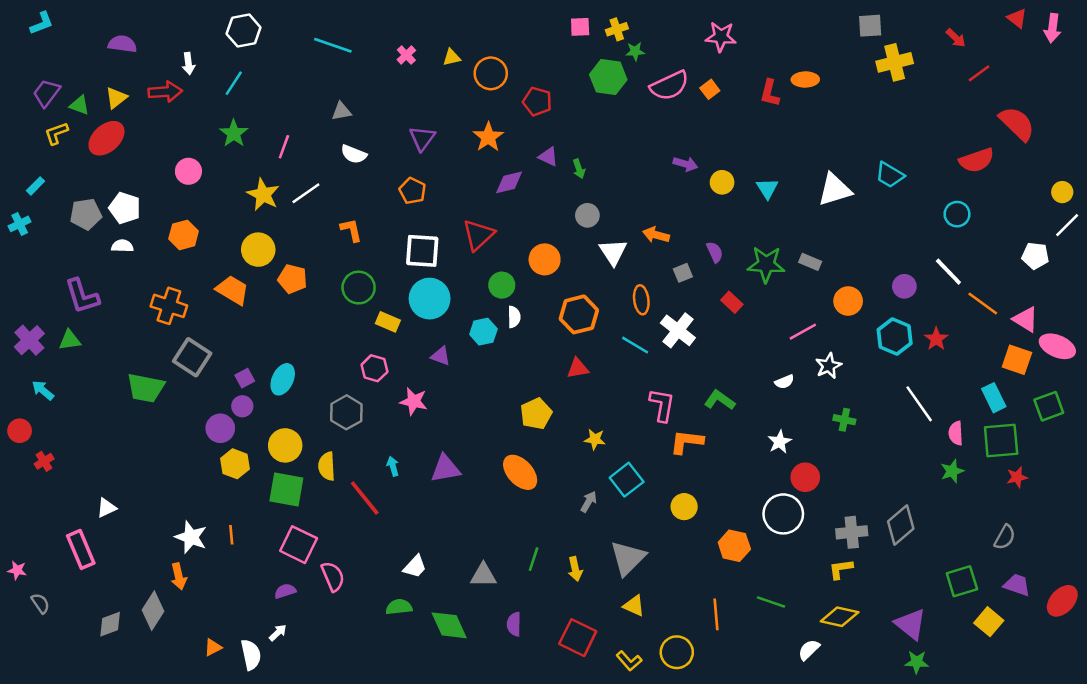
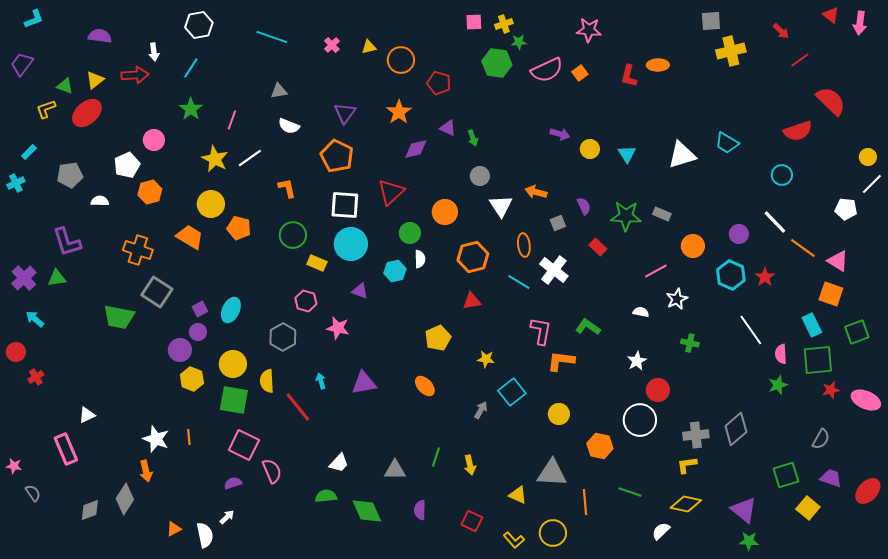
purple trapezoid: (47, 93) -> (22, 64), moved
orange pentagon: (412, 191) -> (337, 156), size x1.5
white pentagon: (125, 208) -> (127, 165), moved, turned 30
pink ellipse: (1057, 346) -> (866, 400), moved
white semicircle: (784, 382) -> (641, 312), turned -147
orange ellipse: (520, 472) -> (425, 386), size x0.7
gray triangle: (628, 558) -> (552, 473), moved, turned 48
red square: (578, 638) -> (472, 521), size x0.7

